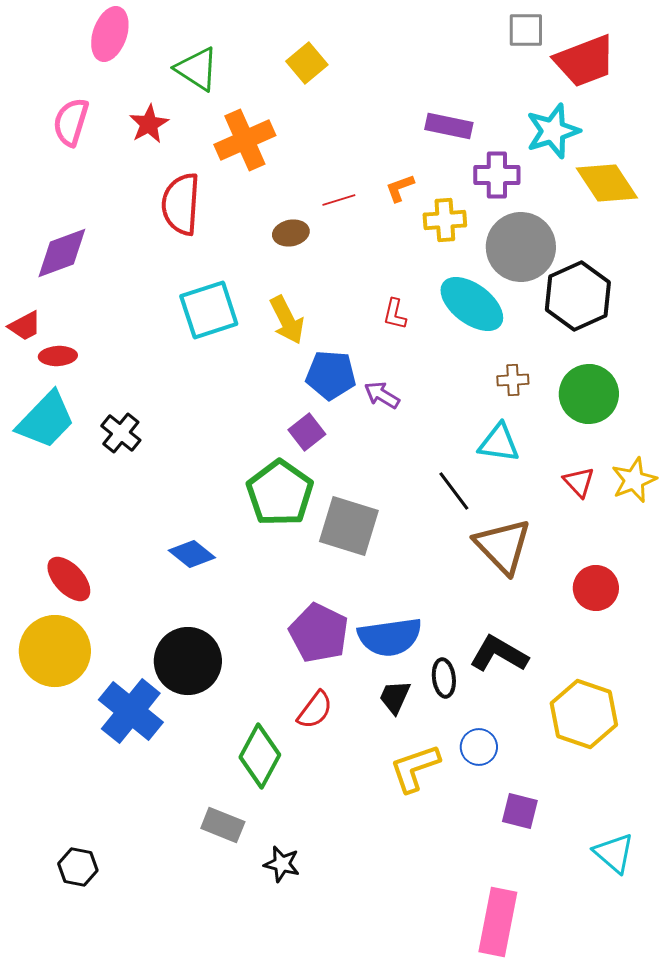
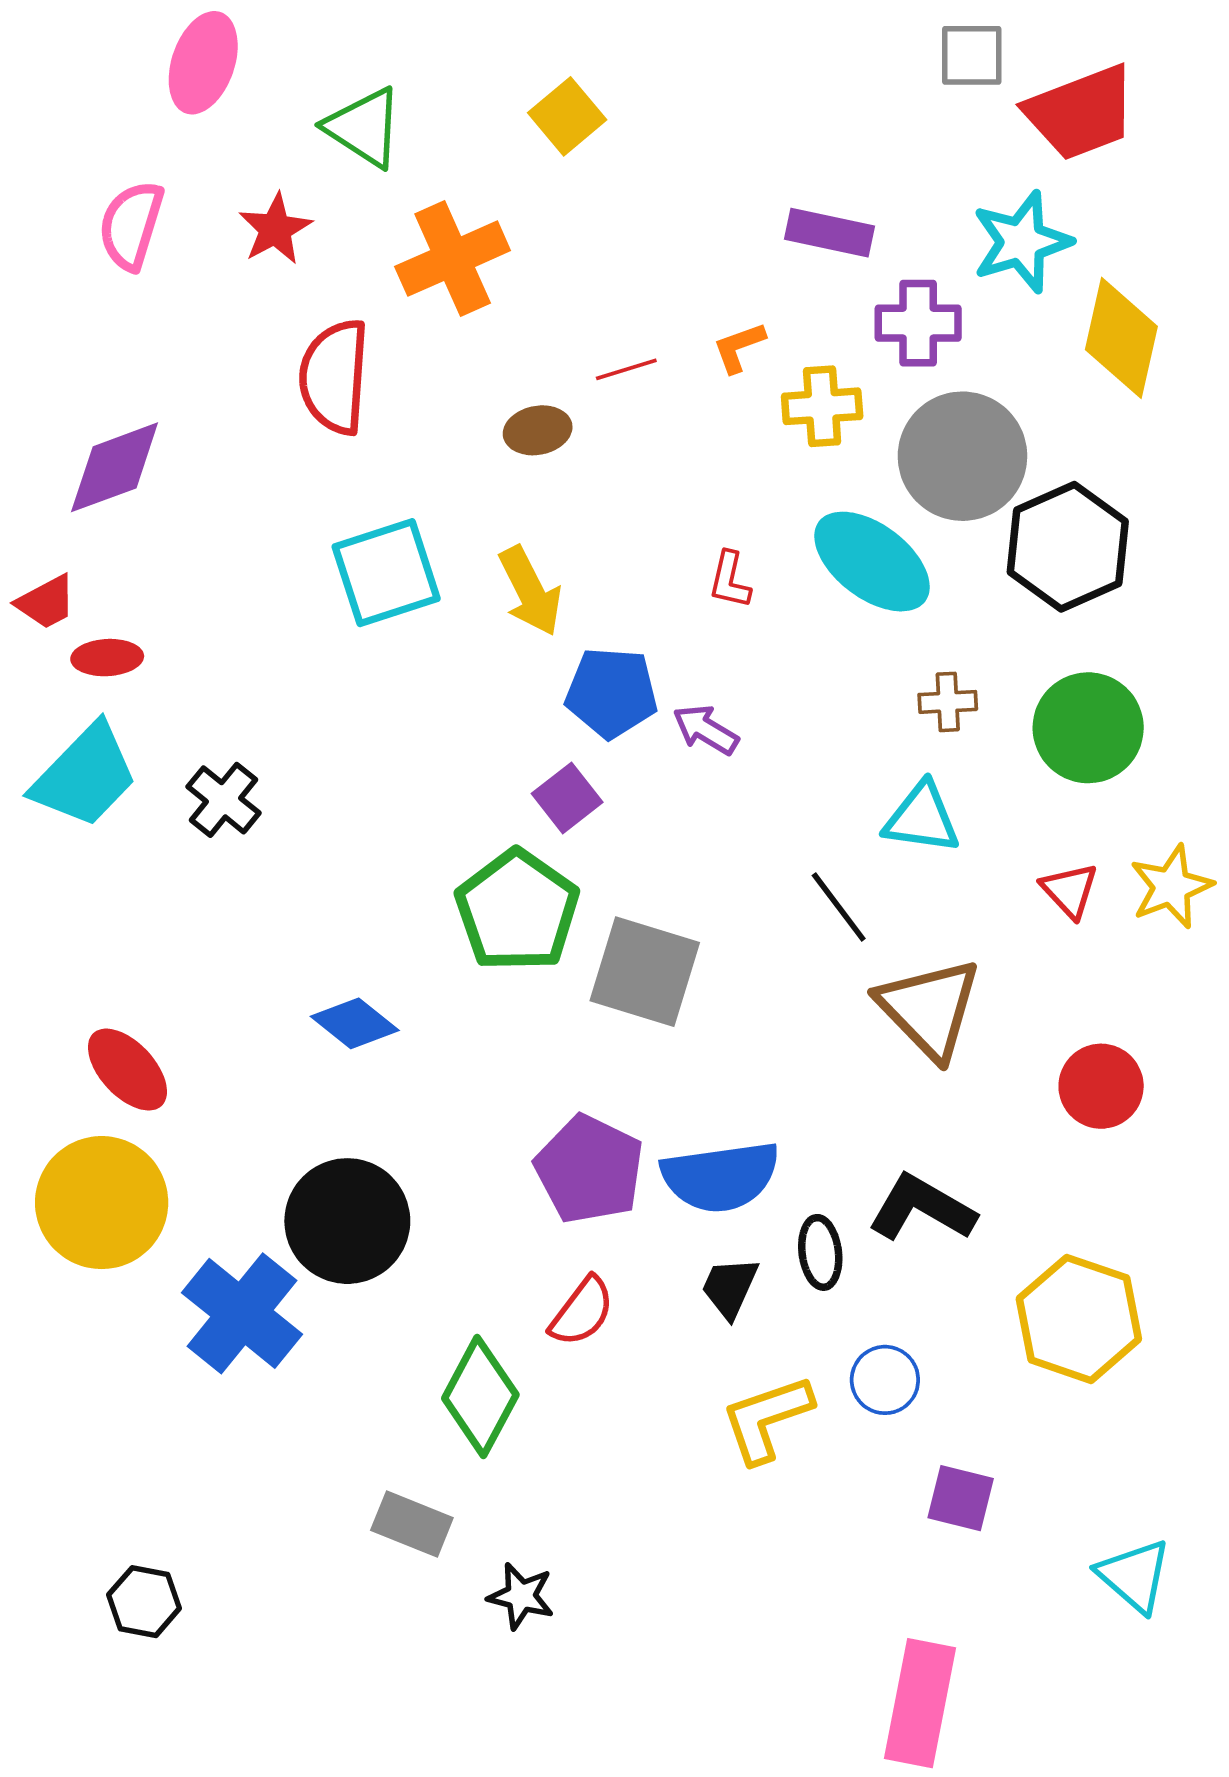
yellow diamond: (607, 183) -> (1121, 338), turned 46

